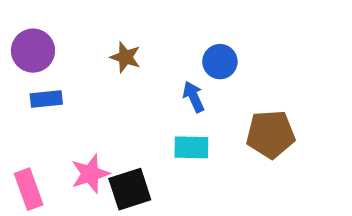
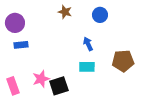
brown star: (125, 57) -> (65, 12), moved
blue circle: (220, 62) -> (100, 15), moved

